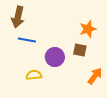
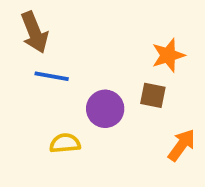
brown arrow: (18, 17) -> (34, 32), turned -35

